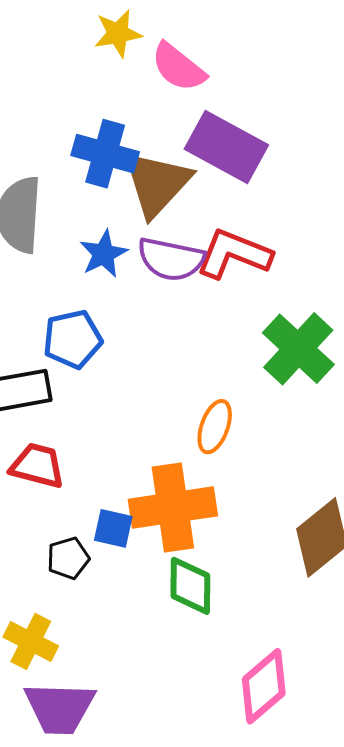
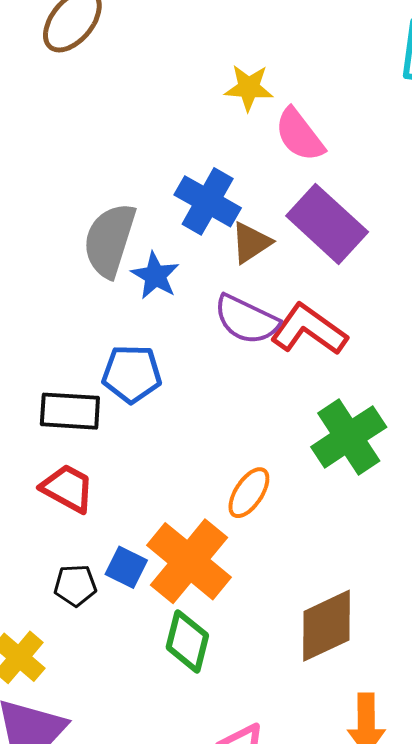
brown triangle: (157, 183) -> (251, 243), size x0.6
blue star: (104, 254) -> (155, 276), moved, turned -30
orange cross: (173, 508) -> (189, 561), turned 34

